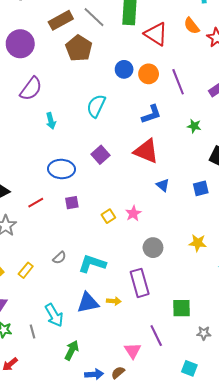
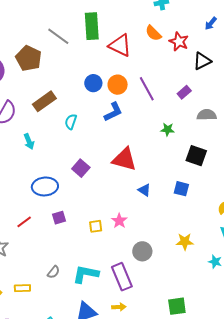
brown rectangle: (61, 20) -> (44, 101), moved
brown pentagon: (79, 48) -> (29, 58), moved
cyan semicircle: (96, 106) -> (71, 122), size x0.7
blue L-shape: (151, 114) -> (113, 112), moved
blue square: (201, 188) -> (181, 189), turned 35
yellow square: (108, 216) -> (96, 226), turned 32
yellow rectangle: (26, 270) -> (22, 288), turned 56
purple rectangle: (140, 283) -> (122, 277), moved
yellow arrow: (114, 301) -> (119, 307), moved

